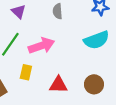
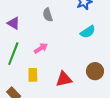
cyan semicircle: (96, 40) -> (88, 32), size x0.7
pink arrow: (41, 46) -> (41, 48), size x0.6

